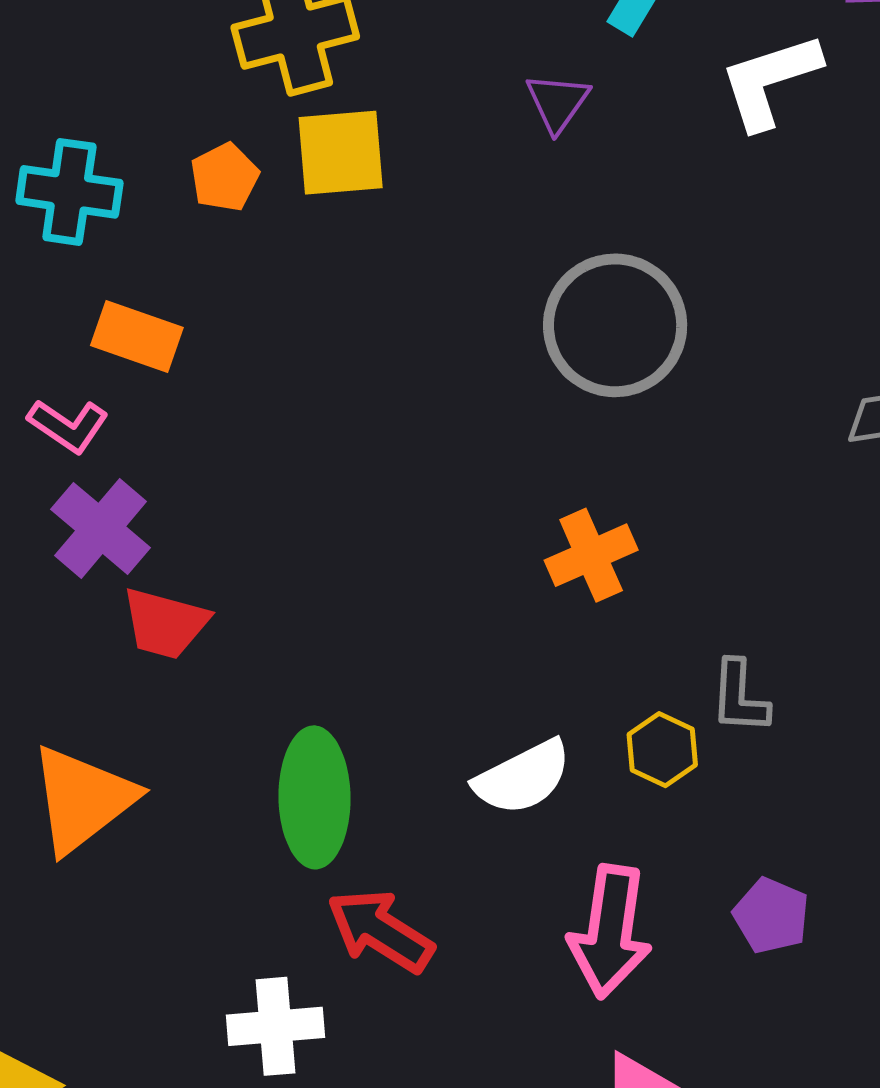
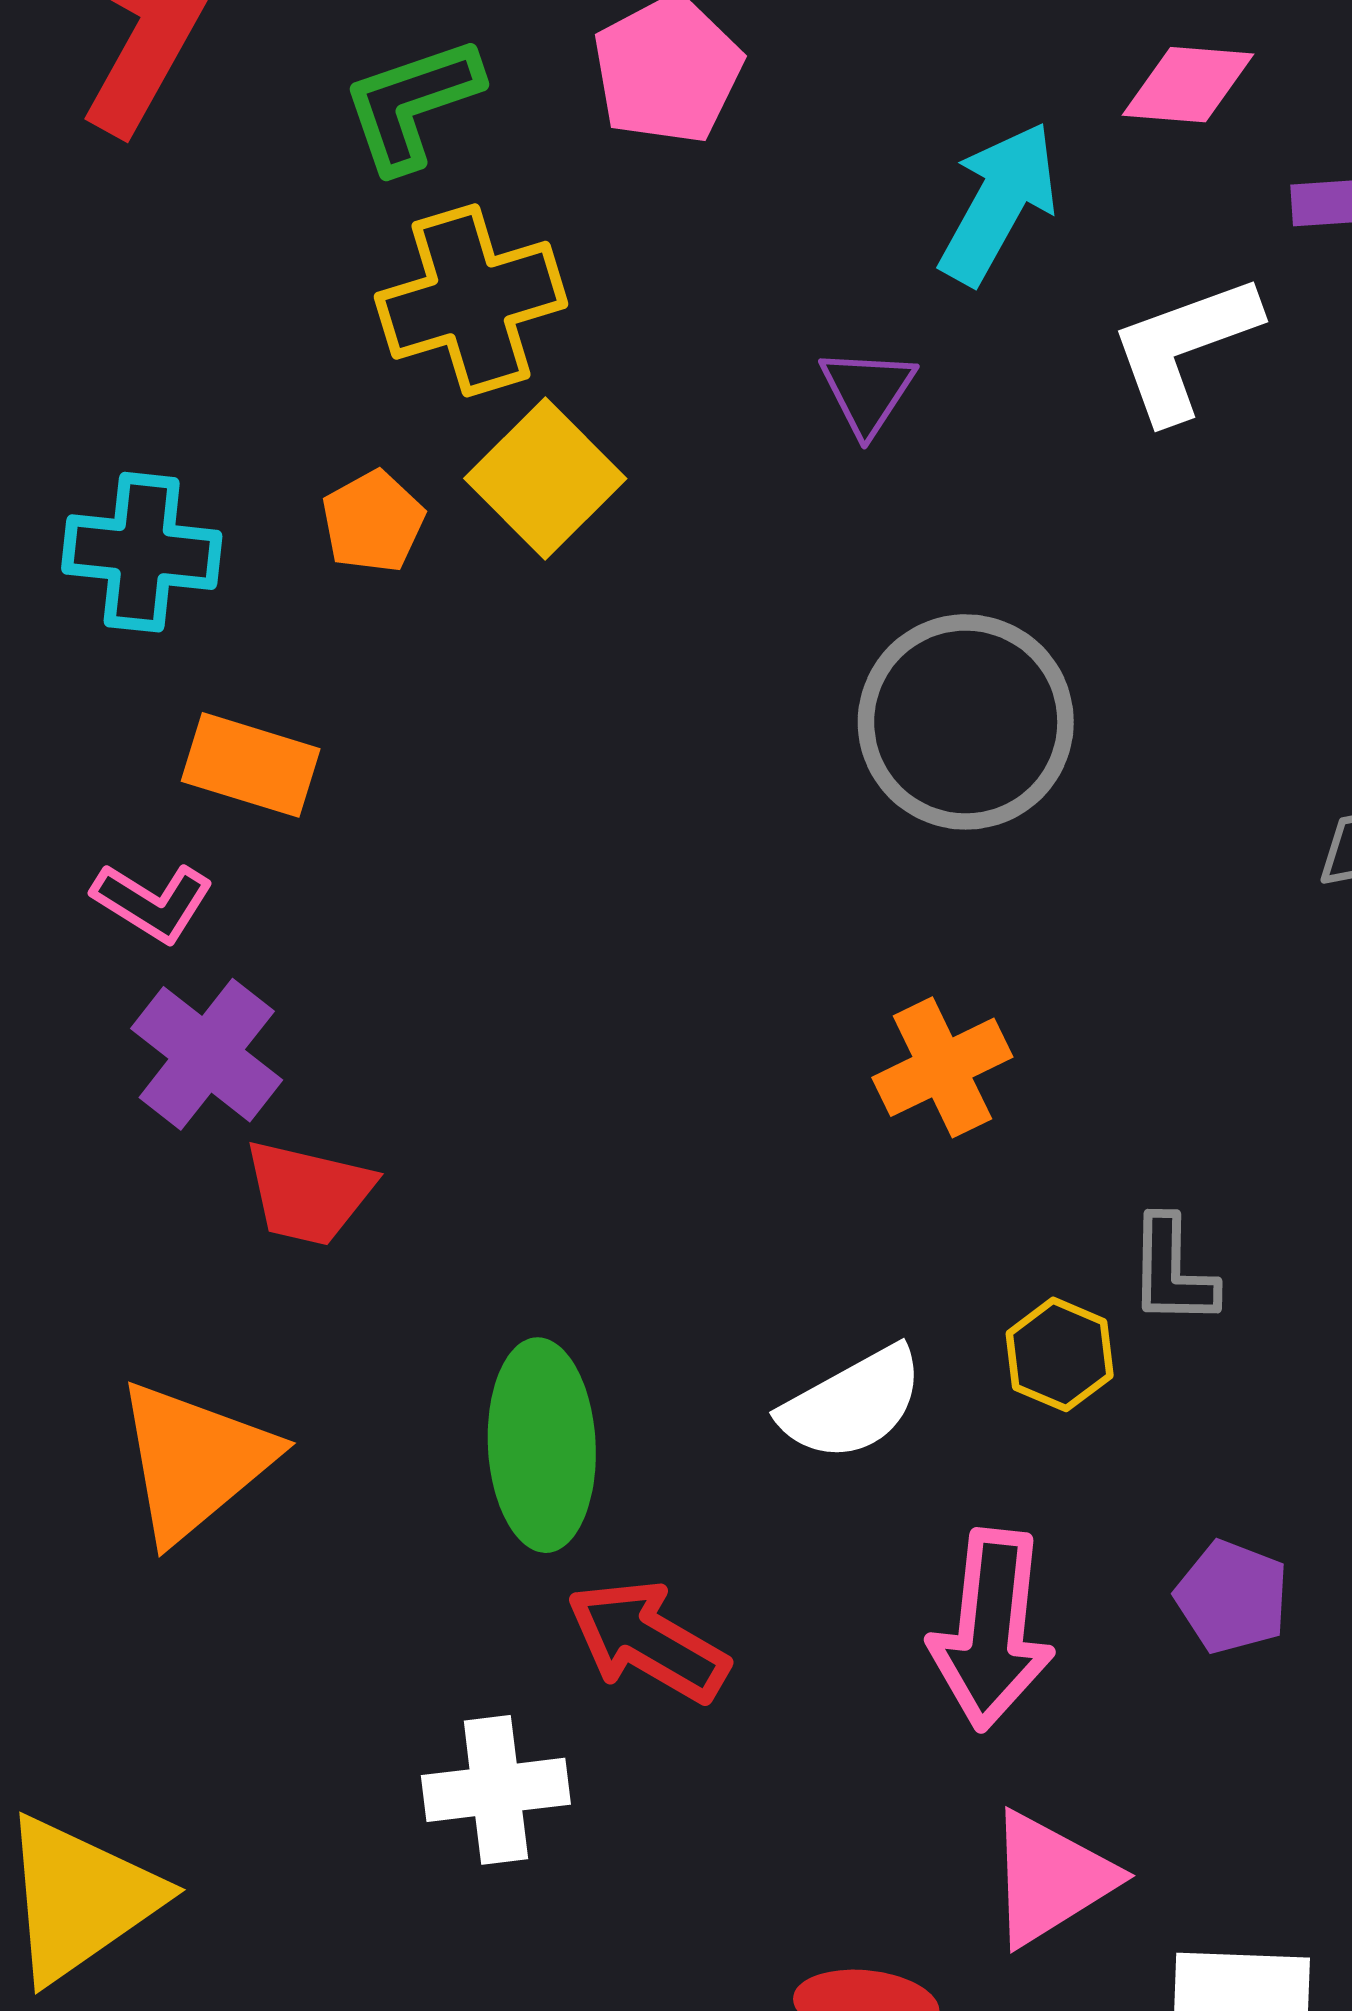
yellow square: (341, 153) -> (545, 478), turned -38

